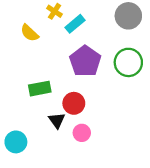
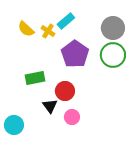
yellow cross: (55, 11) -> (48, 31), moved
gray circle: (128, 16) -> (113, 28), moved

